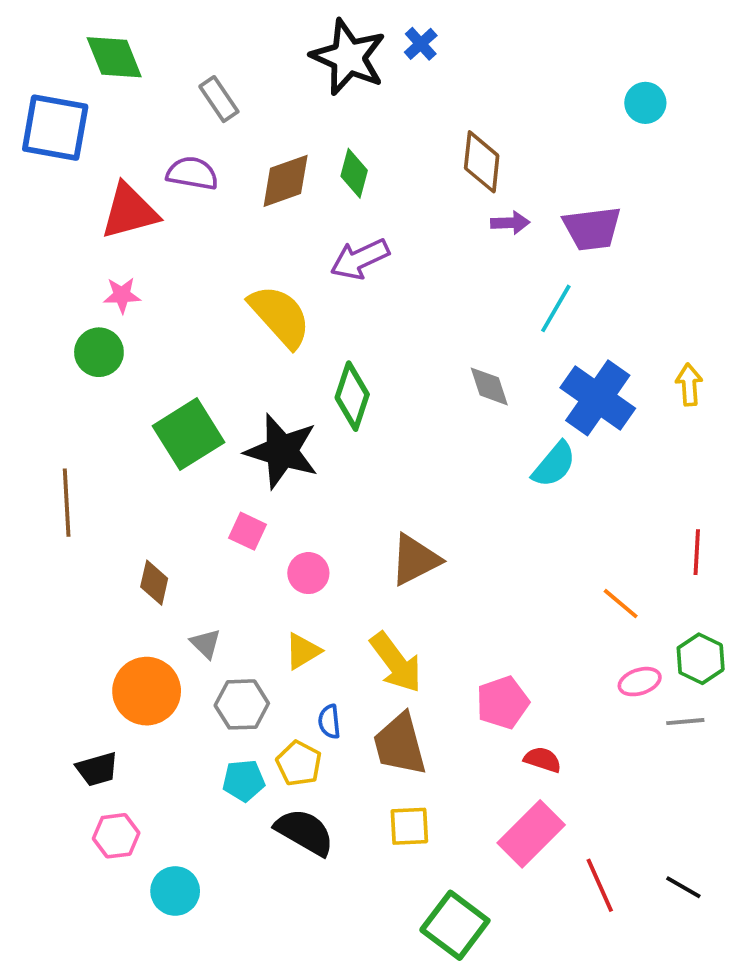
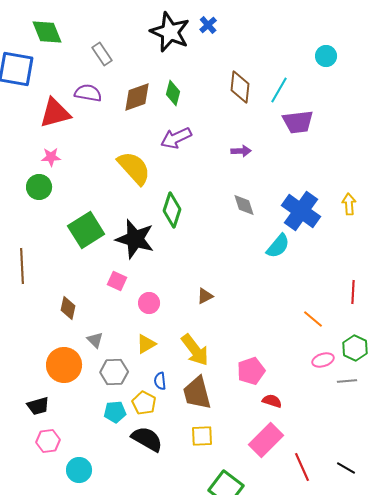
purple arrow: (510, 223) -> (241, 151), moved
cyan line: (556, 308) -> (279, 90), moved
brown triangle: (415, 560) -> (205, 296), size x0.6

